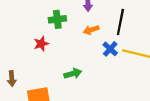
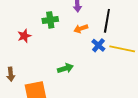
red star: (41, 44) -> (24, 36), moved

